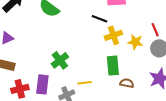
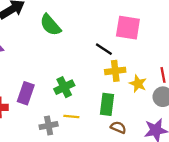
green cross: (60, 60) -> (64, 87), moved
purple rectangle: (42, 84) -> (26, 93), moved

